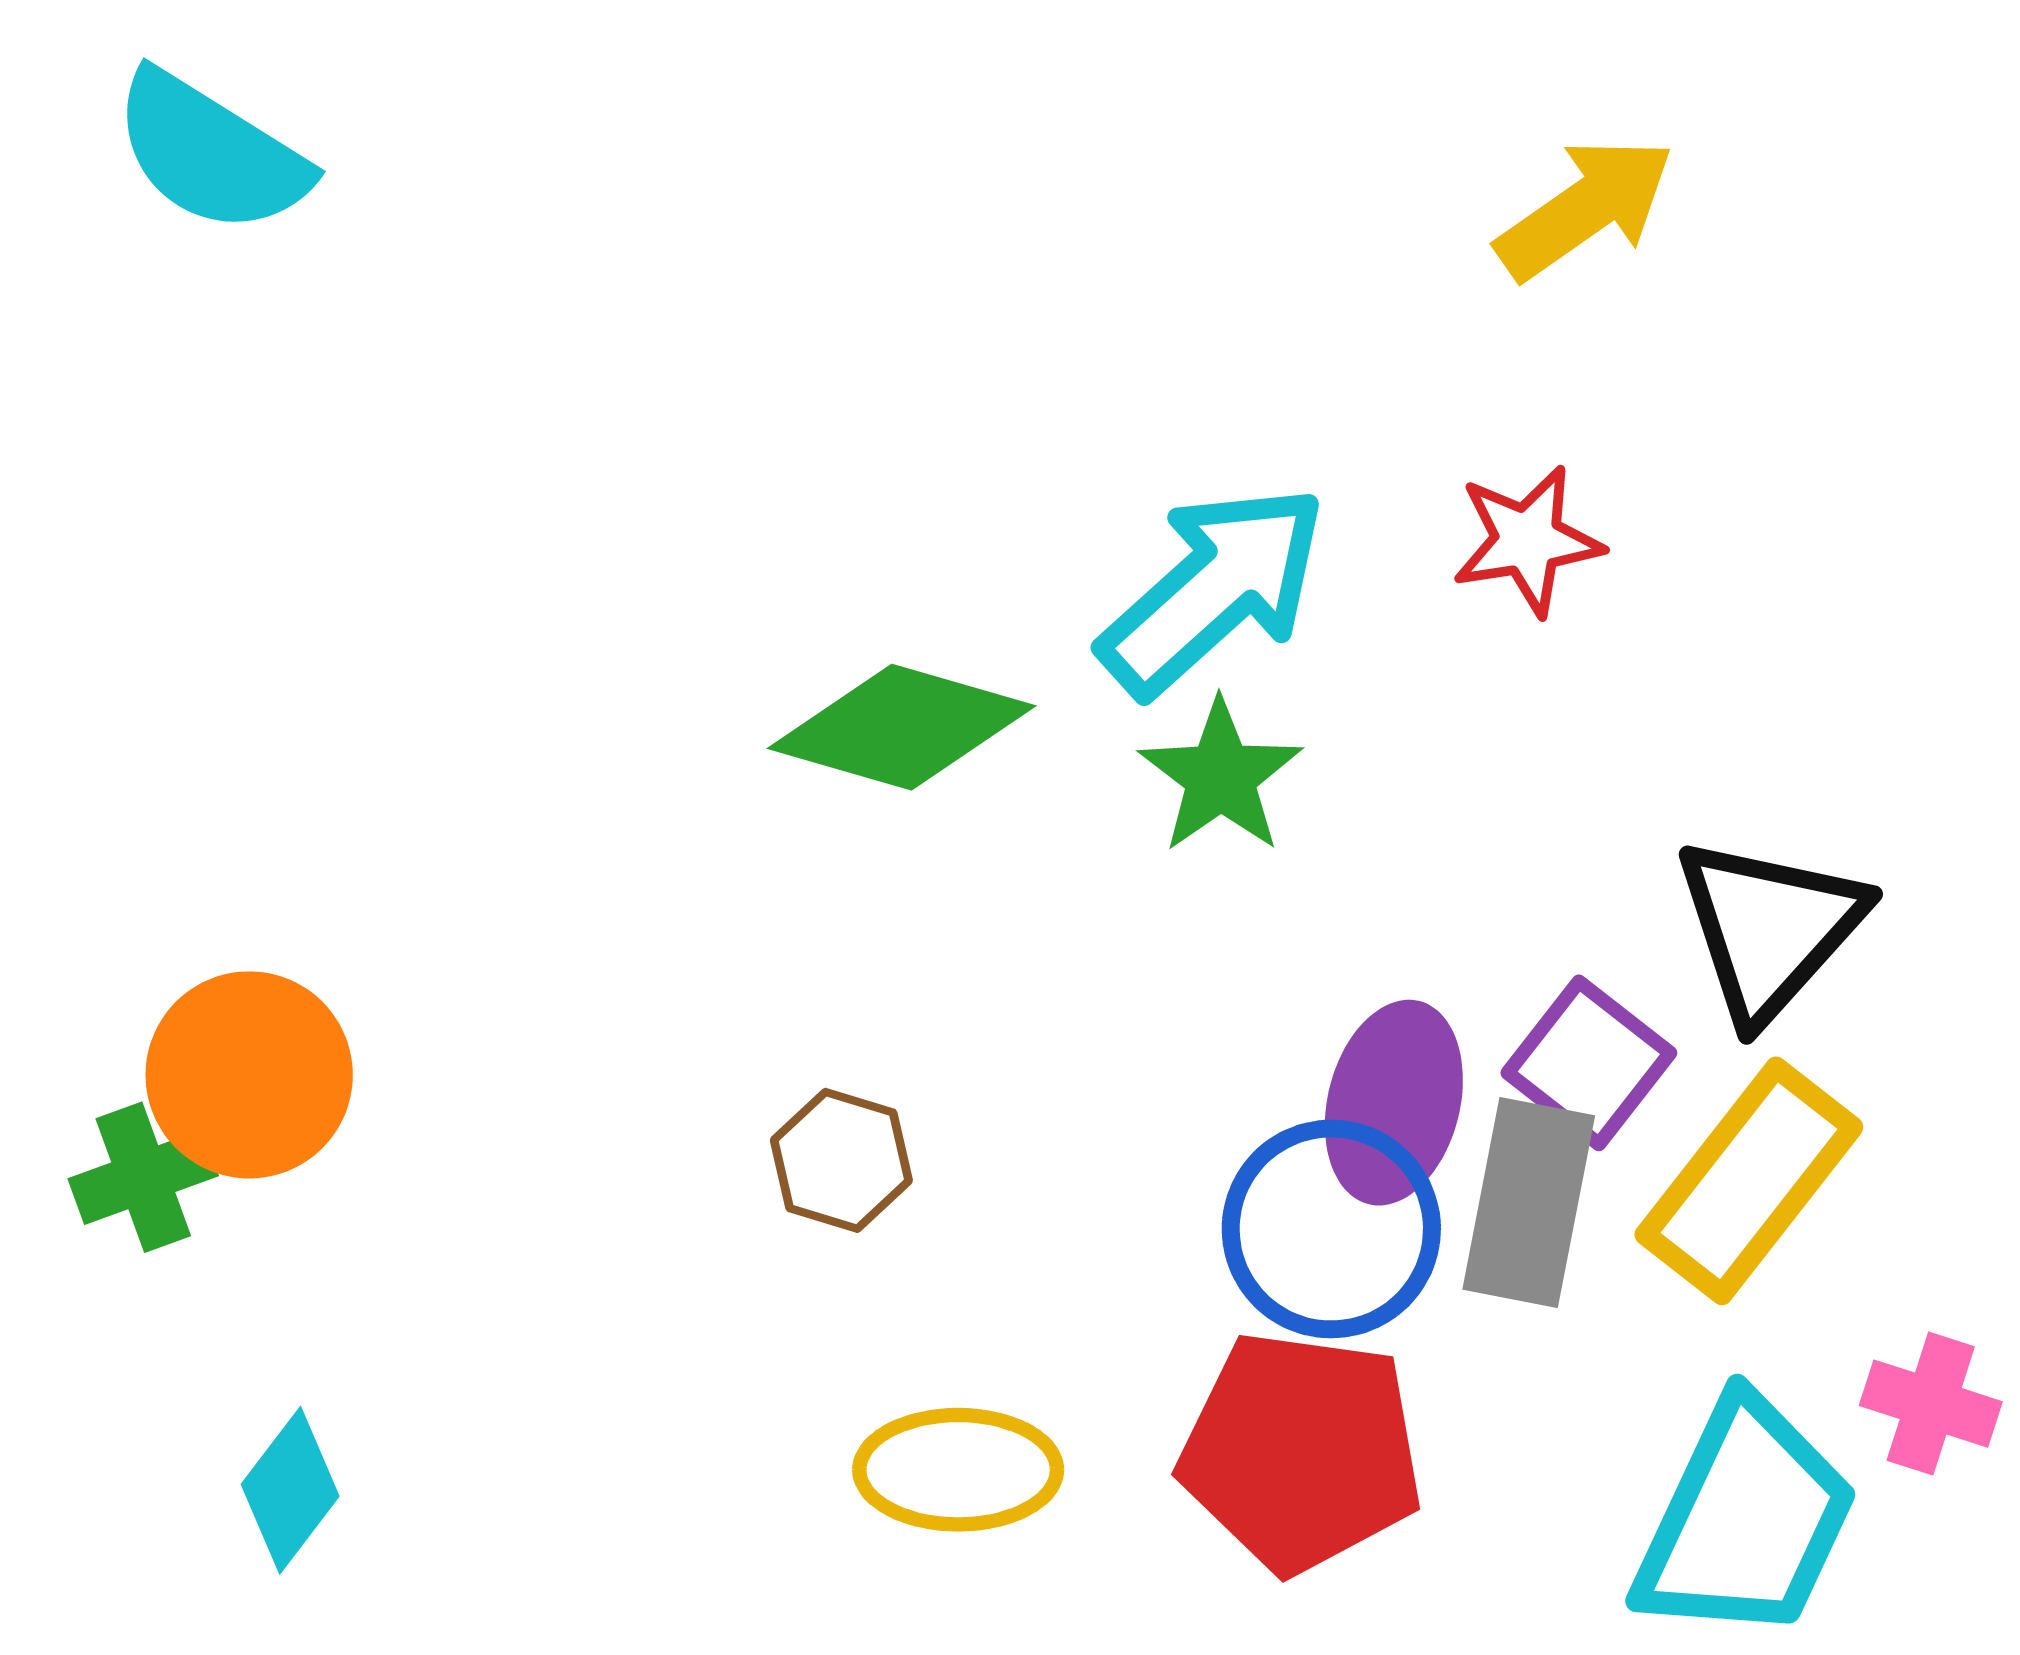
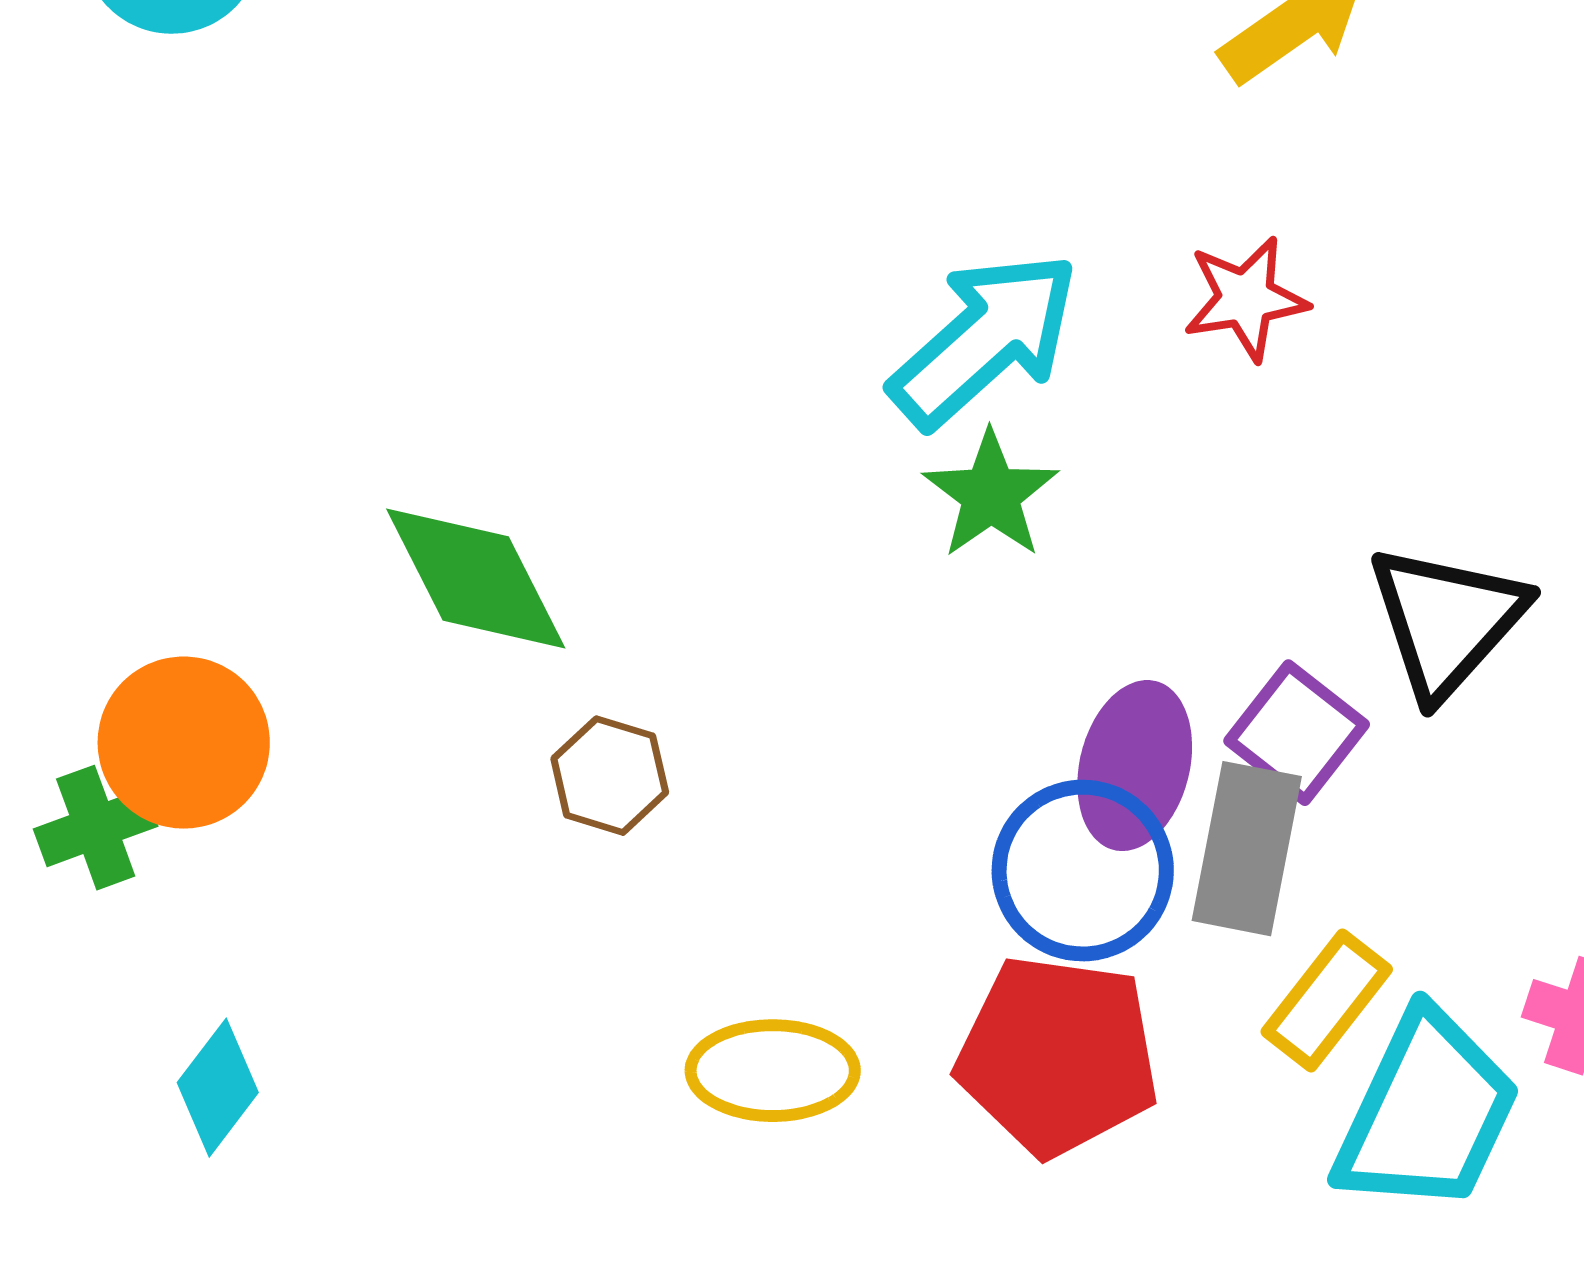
green diamond: (902, 727) -> (476, 579), moved, turned 47
brown hexagon: (841, 1160) -> (610, 776), moved
yellow rectangle: (1749, 1181) -> (1327, 1001), moved, size x0.7

